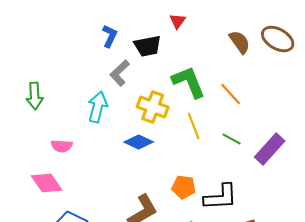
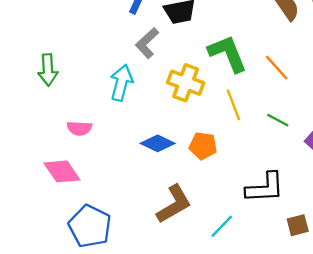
blue diamond: (139, 142) -> (158, 143), moved
orange pentagon: (184, 187) -> (203, 146), moved

